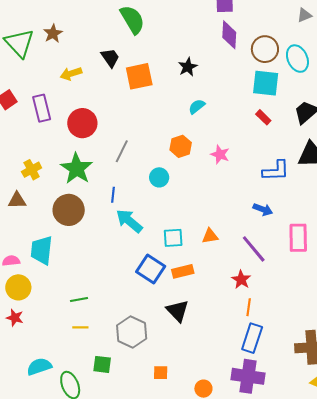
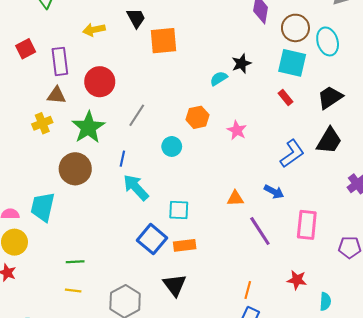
black star: (188, 67) -> (241, 63), moved
blue L-shape: (276, 171) -> (292, 154), turned -40
brown triangle: (17, 200) -> (56, 95), moved
orange triangle: (210, 236) -> (235, 198), moved
red star: (241, 280) -> (297, 280), moved, turned -30

